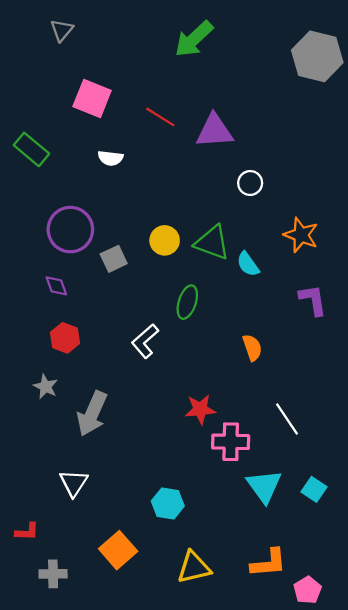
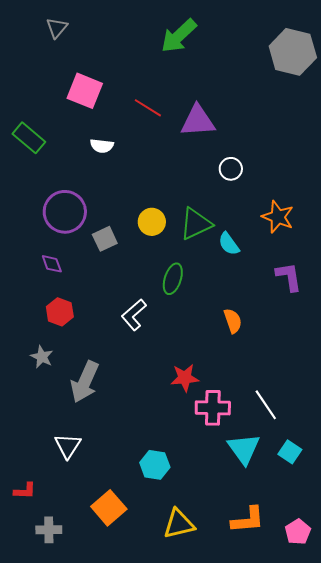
green triangle: (212, 243) -> (196, 224), turned -45
white line: (287, 419) -> (266, 405), moved
pink pentagon: (308, 590) -> (298, 532), moved

